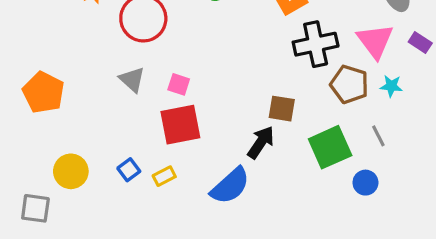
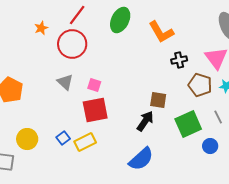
black cross: (316, 44) -> (179, 60), size x0.6
yellow rectangle: (164, 176) -> (85, 142), size x1.5
blue semicircle: (230, 186) -> (141, 159), moved

